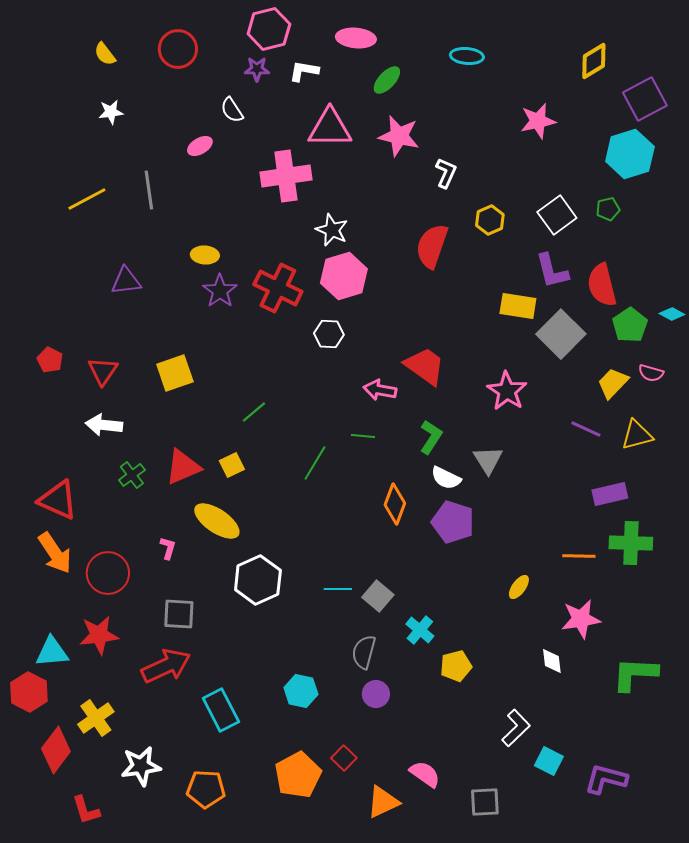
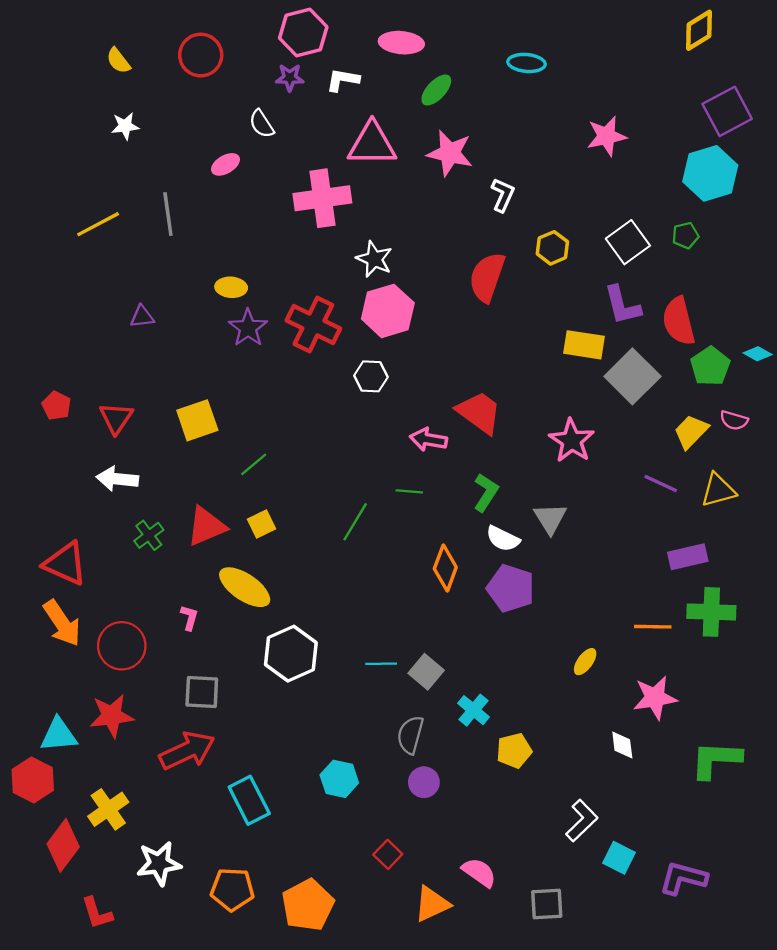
yellow diamond: (594, 61) -> (699, 30), moved
purple triangle: (126, 281) -> (142, 317), size x0.7
green line: (254, 412) -> (254, 464), moved
orange pentagon: (298, 775) -> (308, 905), moved

